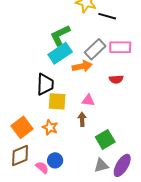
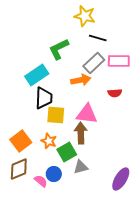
black line: (107, 16) -> (98, 38), moved
cyan rectangle: (60, 53) -> (37, 75), moved
pink triangle: (88, 100) -> (87, 114), size x1.6
brown arrow: (82, 119) -> (81, 133), size x1.5
green square: (105, 139) -> (67, 152), moved
gray triangle: (101, 165) -> (81, 167), moved

